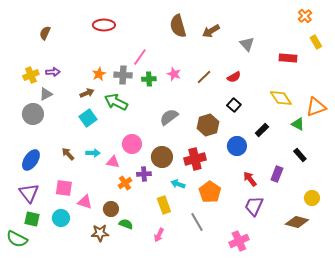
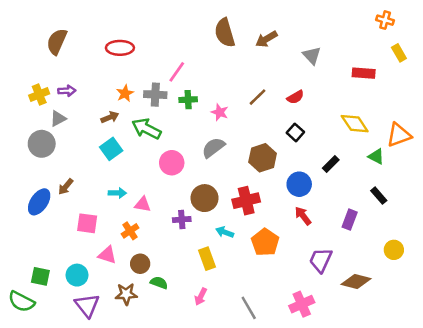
orange cross: (305, 16) -> (385, 20), turned -32
red ellipse: (104, 25) -> (120, 48), moved
brown semicircle: (45, 33) -> (57, 42), size x1.5
pink star: (174, 74) -> (220, 112), moved
pink circle: (132, 144) -> (172, 163), moved
brown arrow: (68, 154) -> (66, 187), moved, turned -96
red arrow: (250, 179) -> (303, 216), moved
orange cross: (125, 183) -> (130, 231), moved
pink square: (64, 188) -> (87, 223), moved
purple triangle: (29, 193) -> (87, 305), moved
gray line: (197, 222) -> (249, 308), moved
brown diamond: (297, 222) -> (356, 281), moved

